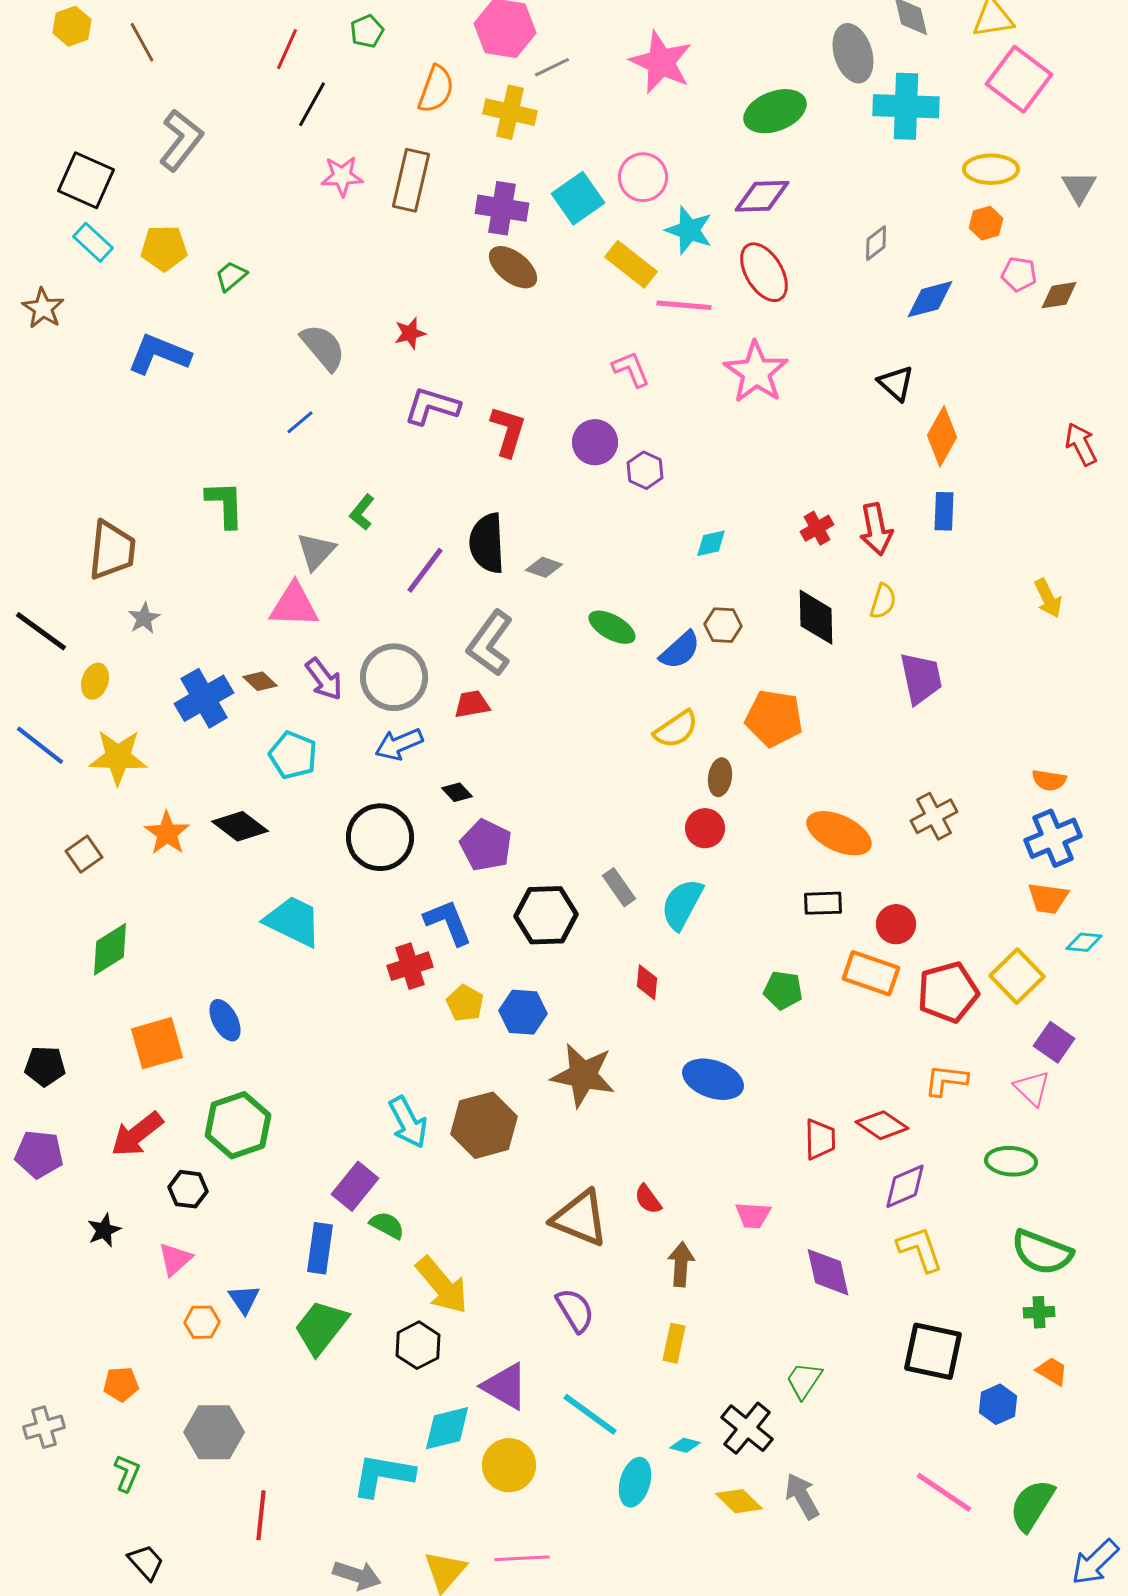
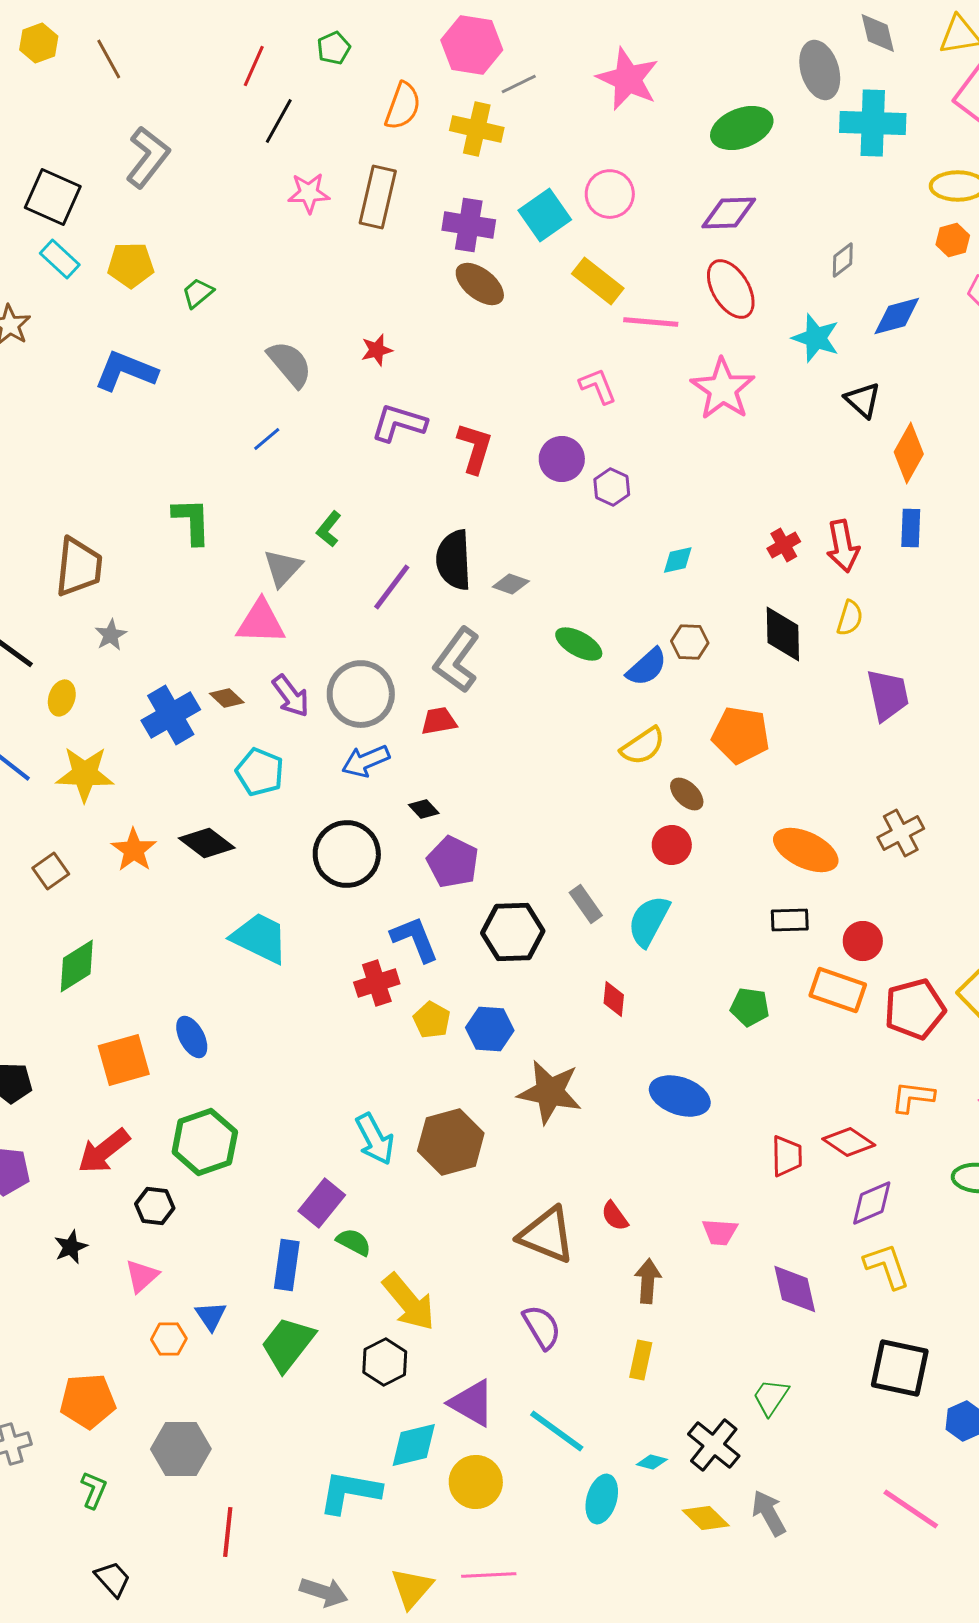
cyan star: (689, 230) -> (816, 338), moved
brown ellipse: (720, 777) -> (687, 794), turned -54
orange pentagon: (121, 1384) -> (88, 1401), size x1.6

